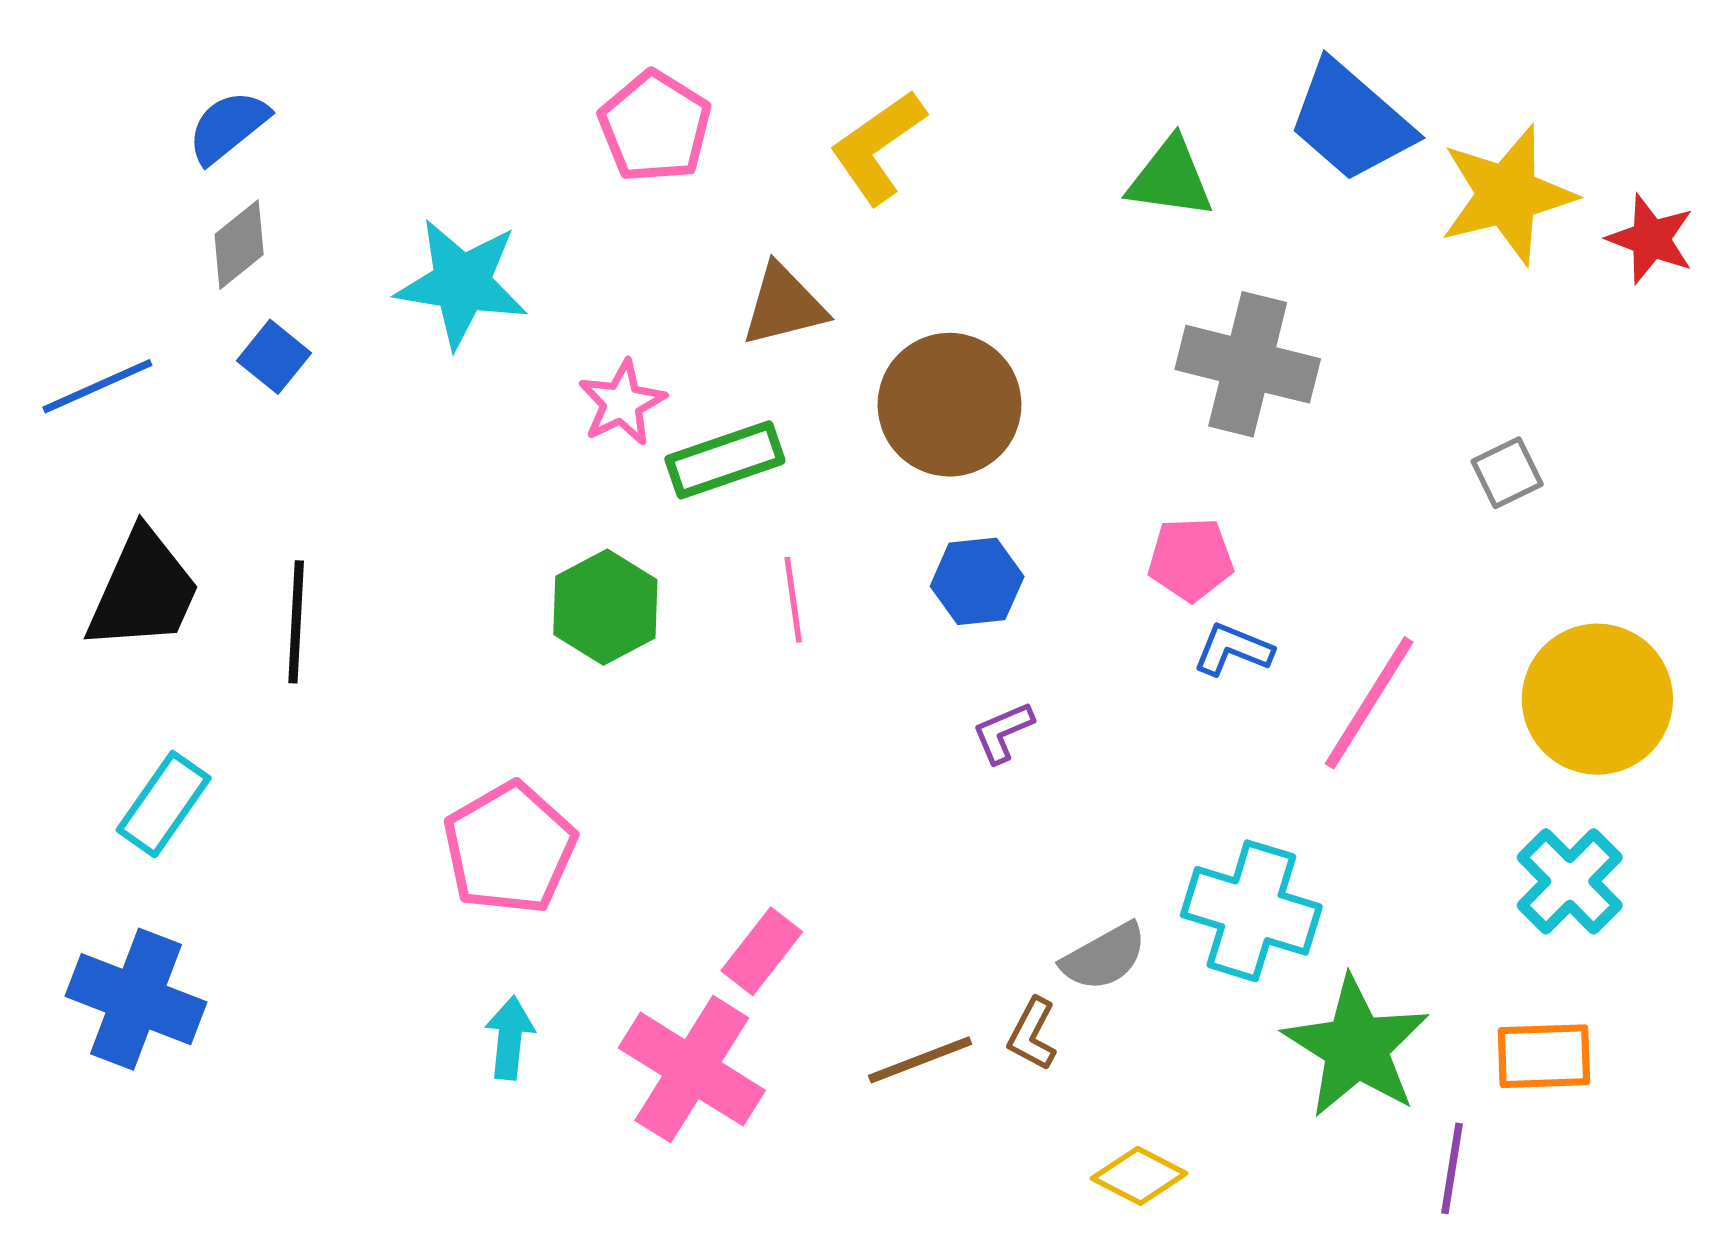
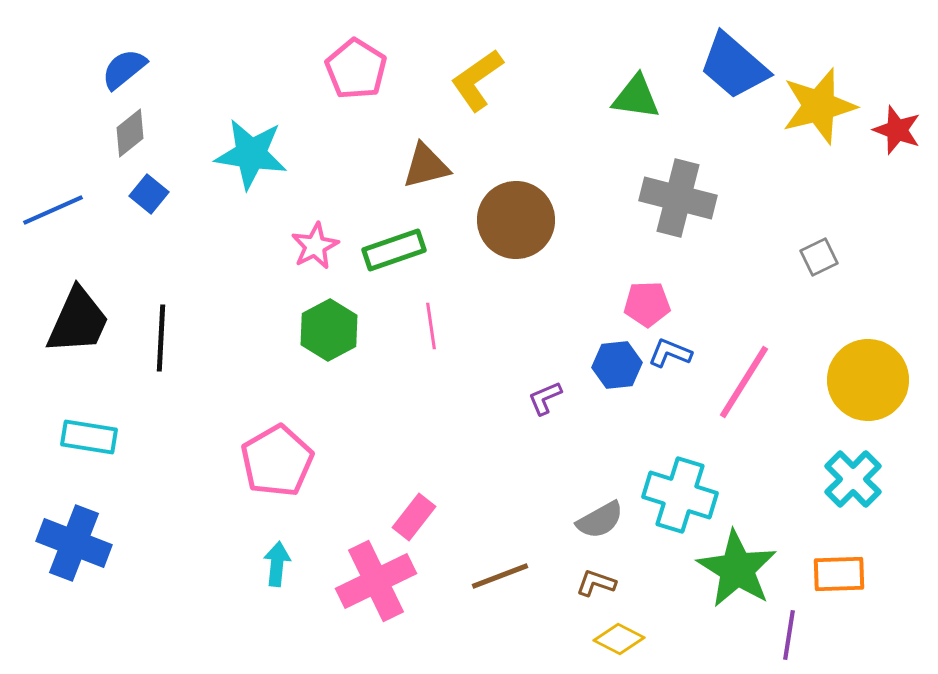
pink star: (622, 403) -> (315, 246), moved
blue hexagon: (977, 581) -> (617, 365), moved
cyan rectangle: (164, 804) -> (89, 437), turned 64
brown L-shape: (1032, 1034) -> (596, 583), moved, turned 81
pink cross: (692, 1069) -> (376, 581), turned 32

